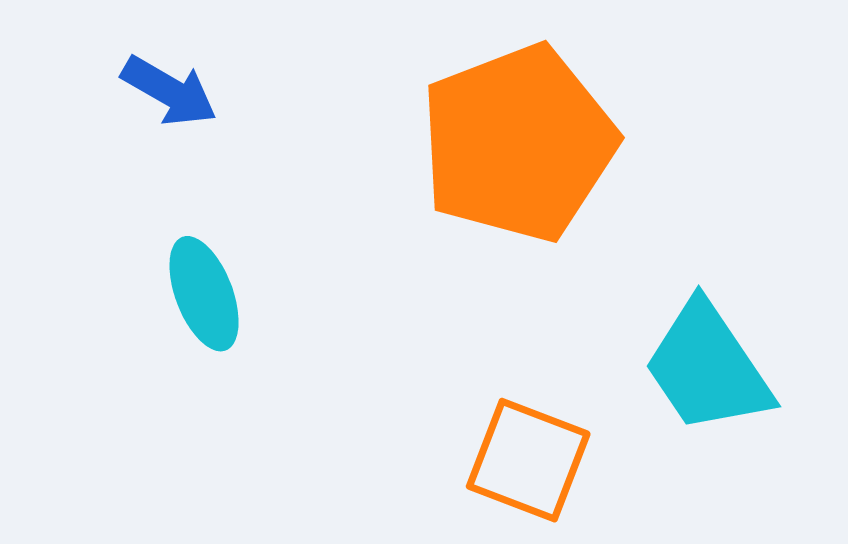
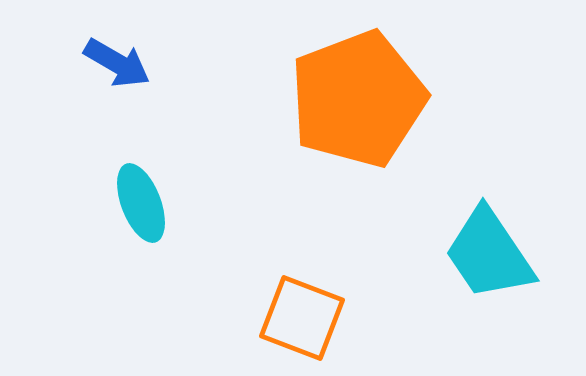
orange square: (528, 460) -> (302, 318), moved

